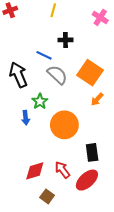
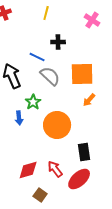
orange square: (90, 73) -> (82, 74), turned -35

